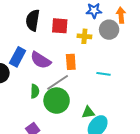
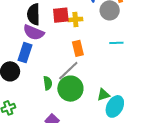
yellow cross: (84, 36) -> (75, 19), moved
purple semicircle: (41, 60) -> (34, 32), moved
cyan line: (104, 74) -> (116, 43), moved

